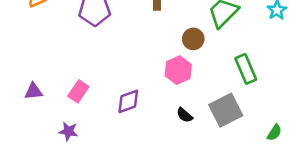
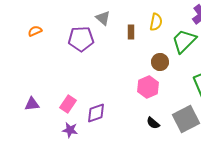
purple diamond: (128, 101) -> (96, 113), moved
purple star: (68, 131) -> (70, 130), moved

